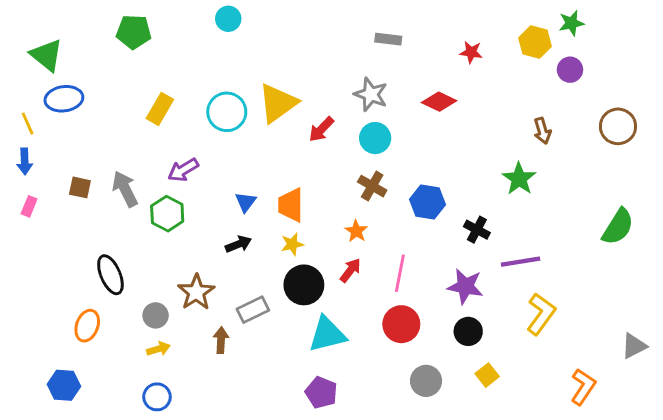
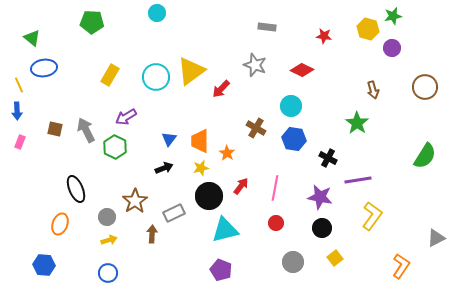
green triangle: (46, 55) -> (32, 38), size x0.7
cyan circle: (375, 138) -> (291, 106), moved
orange star: (356, 231) -> (227, 153), moved
red circle: (401, 324) -> (276, 223), size x0.6

